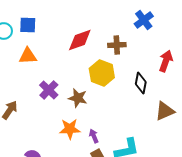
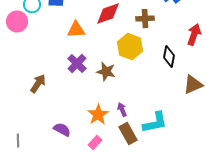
orange triangle: (28, 56) -> (76, 30), moved
orange star: (70, 129) -> (98, 115), moved, turned -30

